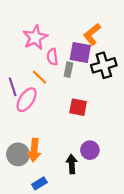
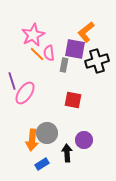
orange line: (39, 77) -> (37, 54), moved
gray circle: (18, 154) -> (47, 133), moved
blue rectangle: (39, 183) -> (42, 164), moved

